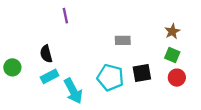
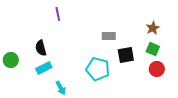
black square: (142, 73) -> (126, 55), moved
cyan arrow: (73, 91) -> (61, 88), moved, size x0.6

